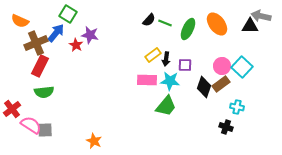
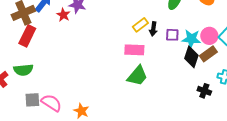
cyan star: (170, 81) -> (191, 39), moved
green semicircle: (44, 92) -> (23, 70), moved
green trapezoid: (166, 106) -> (137, 76), moved
pink semicircle: (31, 125) -> (51, 103), moved
black cross: (226, 127) -> (204, 91), moved

